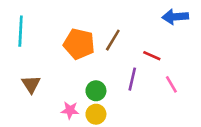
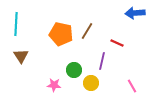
brown triangle: (31, 84) -> (21, 56), moved
pink line: (171, 84) -> (132, 86), moved
yellow circle: (96, 114) -> (91, 83), moved

